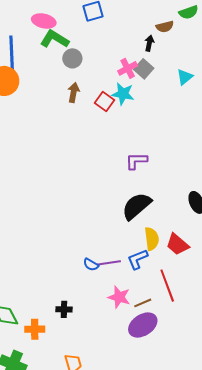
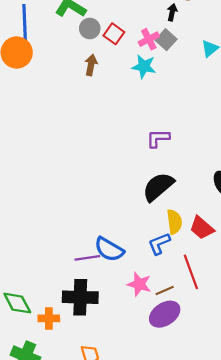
red square: (105, 102) -> (114, 34), moved
purple line: (109, 263) -> (87, 258), moved
blue semicircle: (91, 265) -> (109, 249), size x1.8
black cross: (64, 309) -> (80, 297), size x2.0

